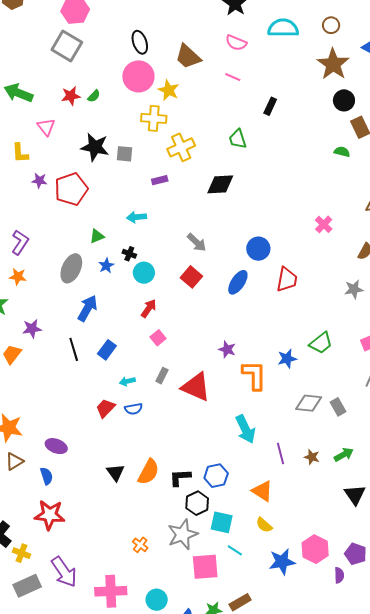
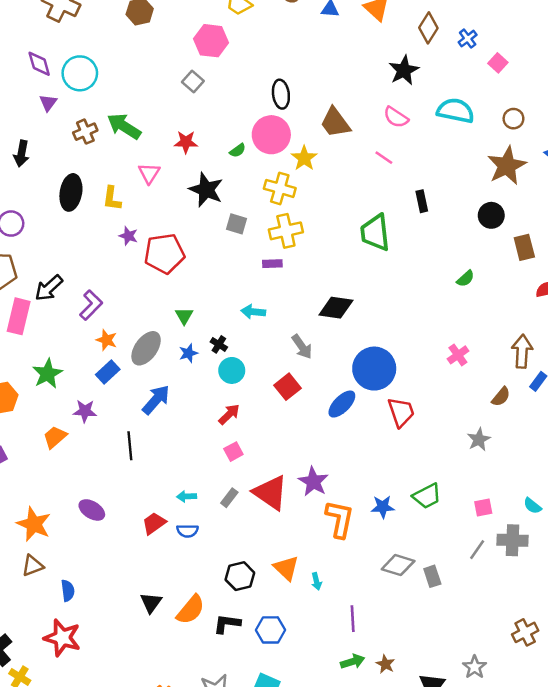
gray square: (67, 46) -> (193, 82), size x0.6
green semicircle: (94, 96) -> (238, 150), moved
black circle: (344, 100) -> (491, 215), moved
black rectangle: (270, 106) -> (422, 201), turned -48
green trapezoid: (238, 139) -> (375, 233), size x1.5
black star: (95, 147) -> (206, 190), moved
yellow cross: (181, 147) -> (286, 231), moved
green semicircle: (342, 152) -> (466, 279), moved, turned 112
black diamond: (220, 184) -> (336, 308), moved
cyan arrow: (136, 217) -> (253, 312), moved
green triangle: (97, 236) -> (184, 316), turned -49
blue circle: (258, 249) -> (374, 369), size x1.5
orange star: (18, 277) -> (107, 340), moved
red trapezoid: (287, 279) -> (401, 412), turned -40
gray star: (354, 289) -> (479, 439), turned -30
purple star: (227, 349) -> (313, 482), size x1.4
blue rectangle: (107, 350) -> (108, 372), moved
red triangle: (196, 387) -> (270, 493), moved
cyan arrow: (245, 429) -> (316, 581), size x0.5
purple ellipse: (56, 446) -> (92, 510), moved
green arrow: (344, 455) -> (353, 662), moved
brown star: (312, 457) -> (385, 664), moved
orange triangle: (262, 491) -> (286, 568), moved
black hexagon: (197, 503) -> (240, 576), moved

